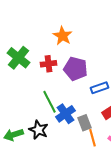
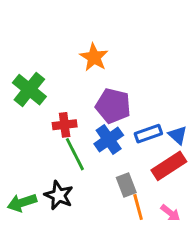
red cross: (48, 64) -> (65, 125), moved
blue cross: (66, 114) -> (109, 140), moved

